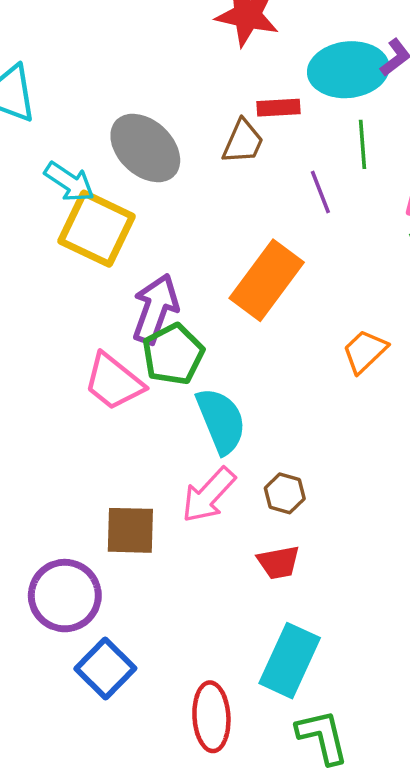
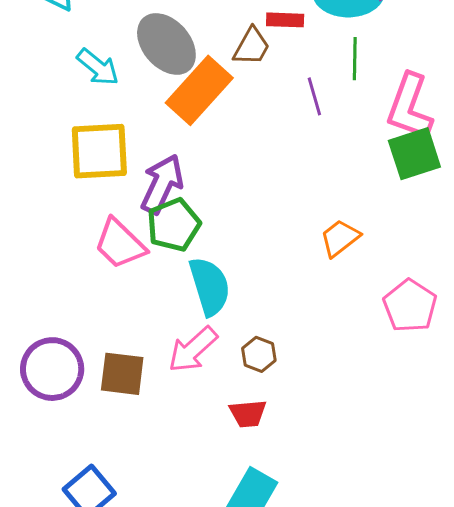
yellow square: (97, 229) -> (99, 151), moved, turned -34
orange rectangle: (267, 280) -> (199, 90), moved
purple circle: (65, 596) -> (52, 369), moved

